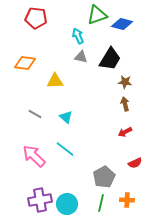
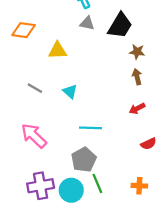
cyan line: (65, 149) -> (91, 128), moved, turned -36
gray pentagon: (104, 177) -> (84, 160), moved
green line: (101, 203) -> (97, 183), moved, turned -36

